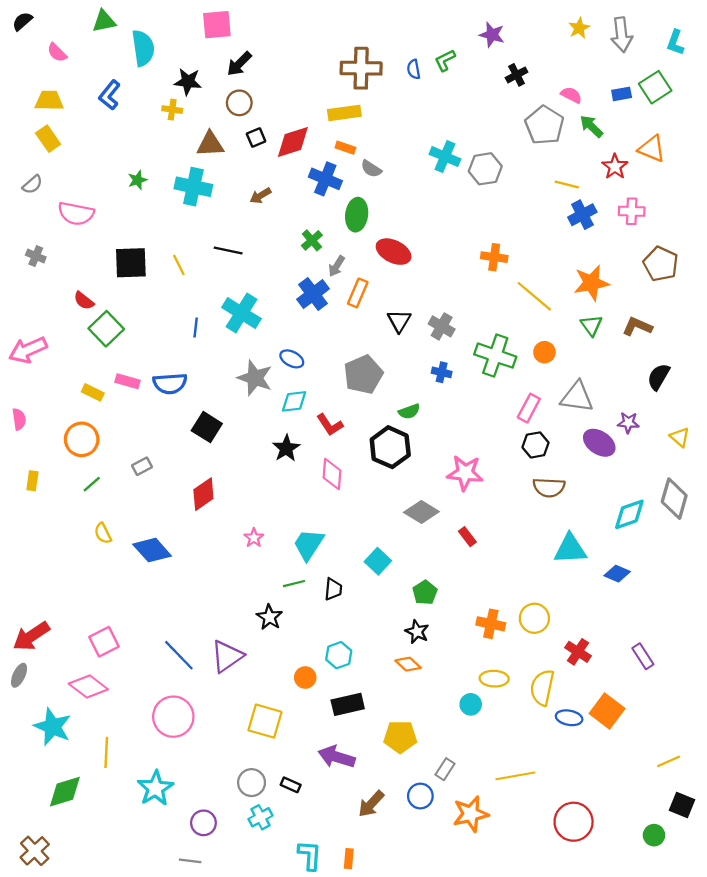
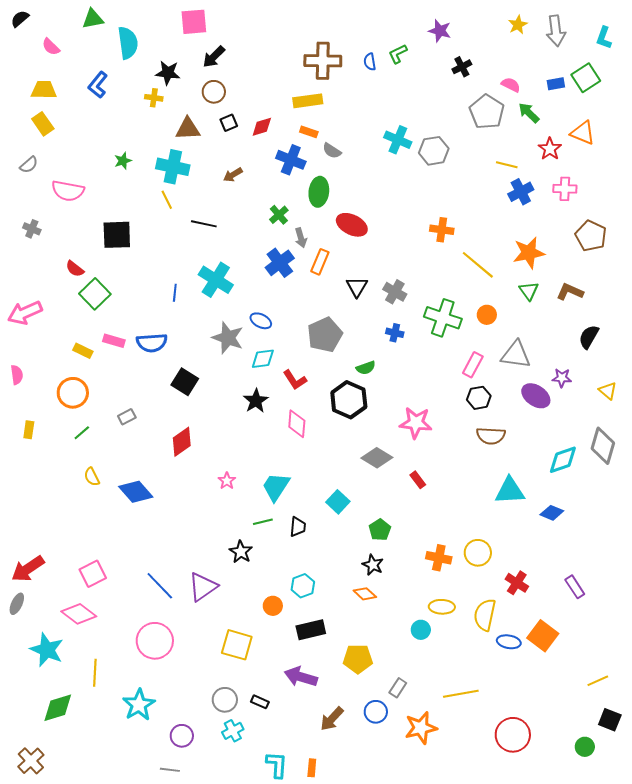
red diamond: (293, 142) -> (262, 127), size x0.7
yellow line: (179, 265) -> (167, 200), moved
gray arrow: (337, 266) -> (301, 238), turned -48

